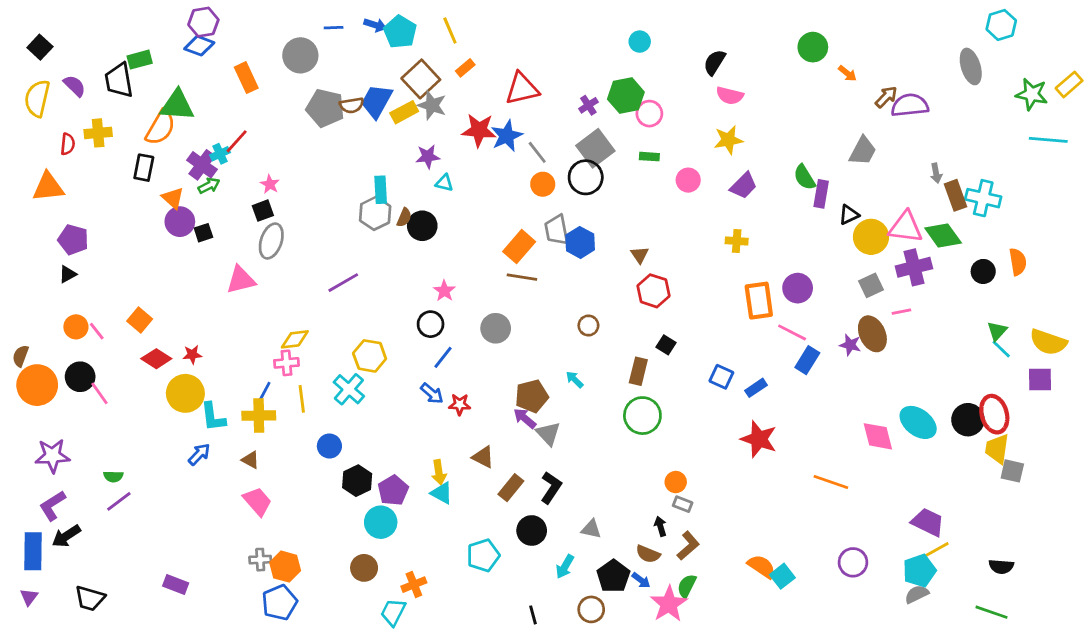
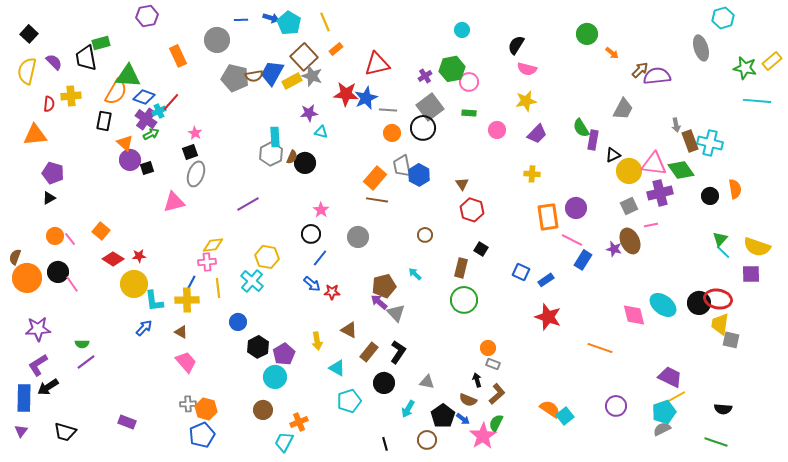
blue diamond: (199, 46) -> (144, 97), moved
gray line: (537, 152) -> (388, 110), turned -48
red ellipse: (994, 414) -> (718, 299), turned -64
cyan triangle: (442, 493) -> (337, 368), moved

